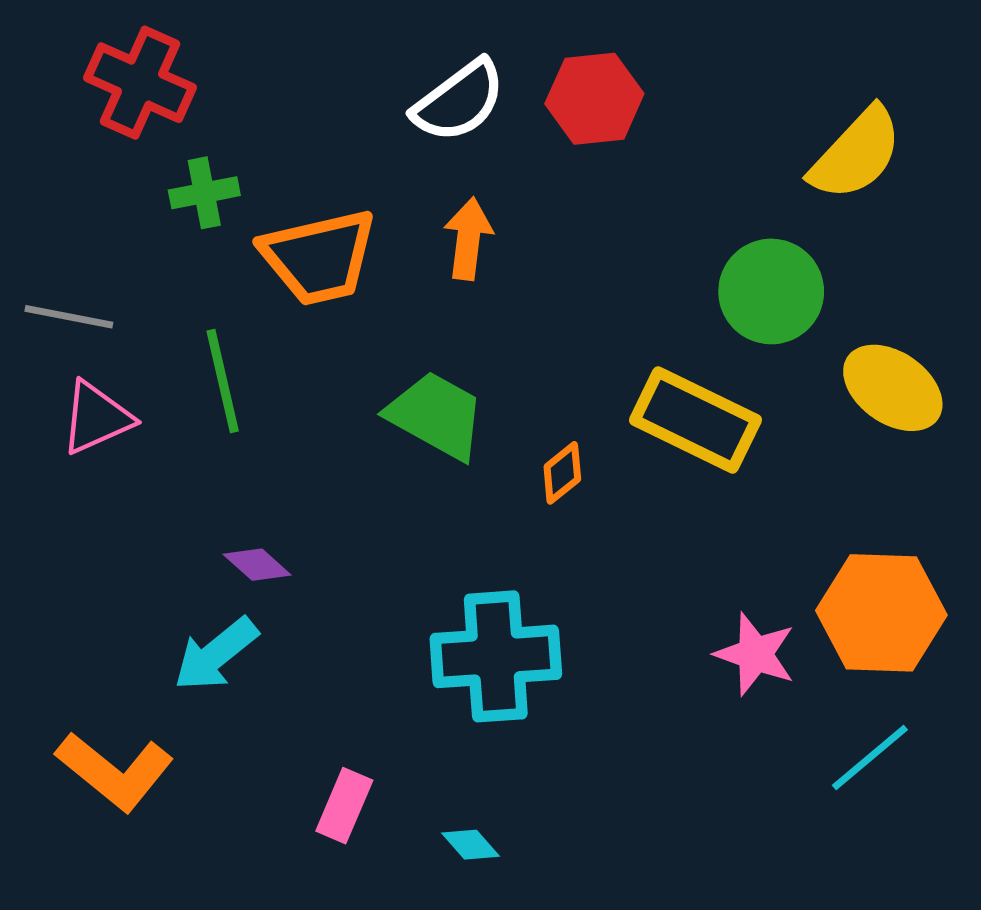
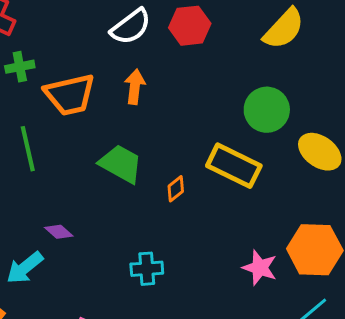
yellow semicircle: (856, 154) -> (284, 29), moved
purple diamond: (257, 565) -> (59, 232), moved
cyan cross: (496, 656) -> (147, 269), size x0.6

